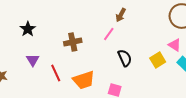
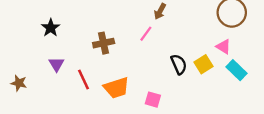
black semicircle: (125, 58) -> (179, 64), moved

